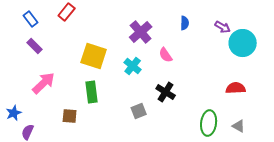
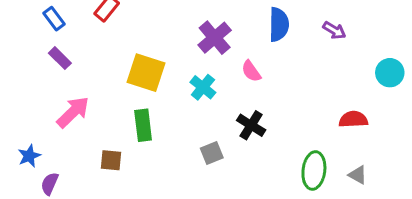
blue semicircle: (185, 23) -> (279, 24), size x1.6
cyan circle: (243, 43) -> (390, 73), moved, size x0.7

